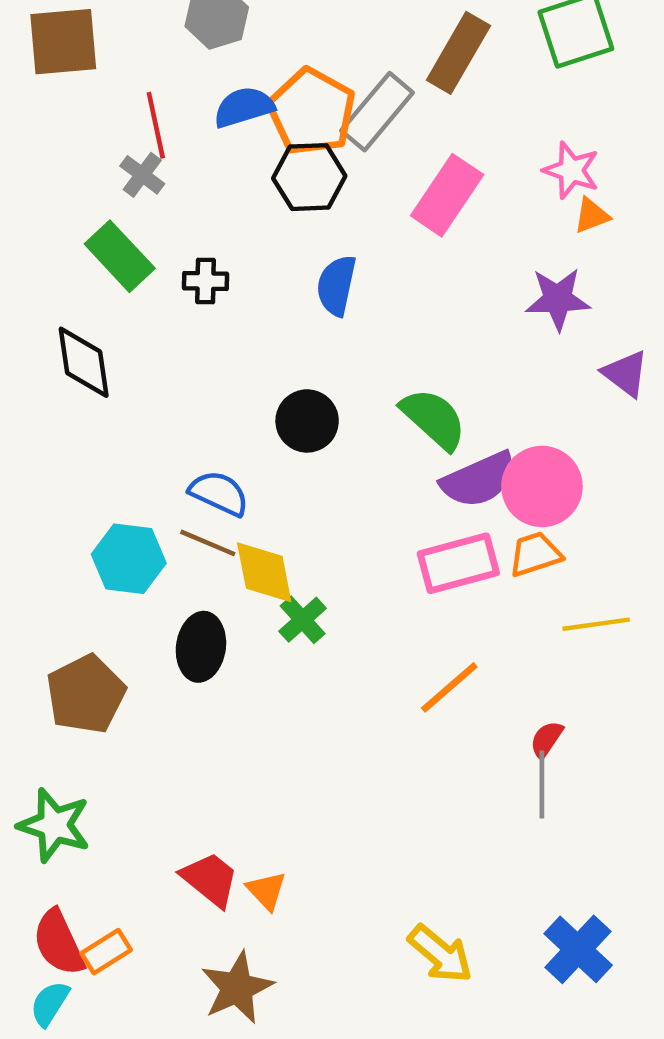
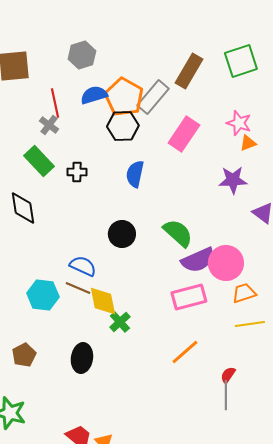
orange trapezoid: (535, 554) -> (244, 293), moved
black ellipse: (201, 647) -> (82, 358), moved
brown pentagon: (86, 694) -> (24, 355), size x0.7

